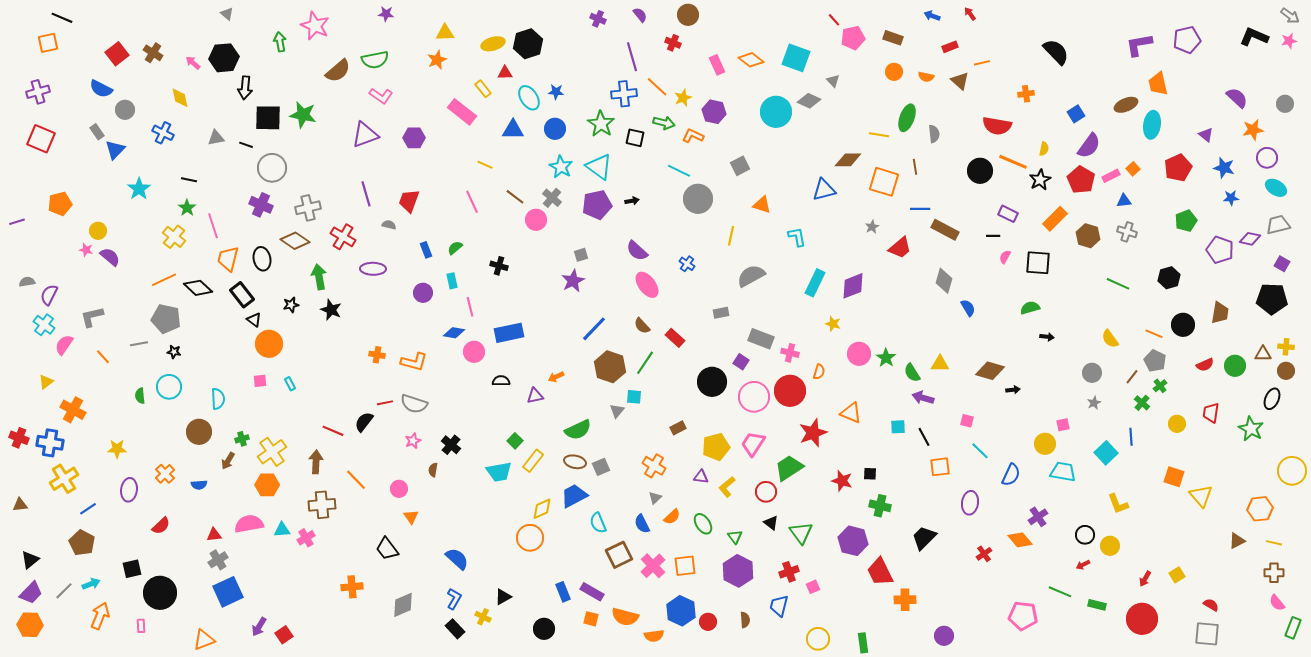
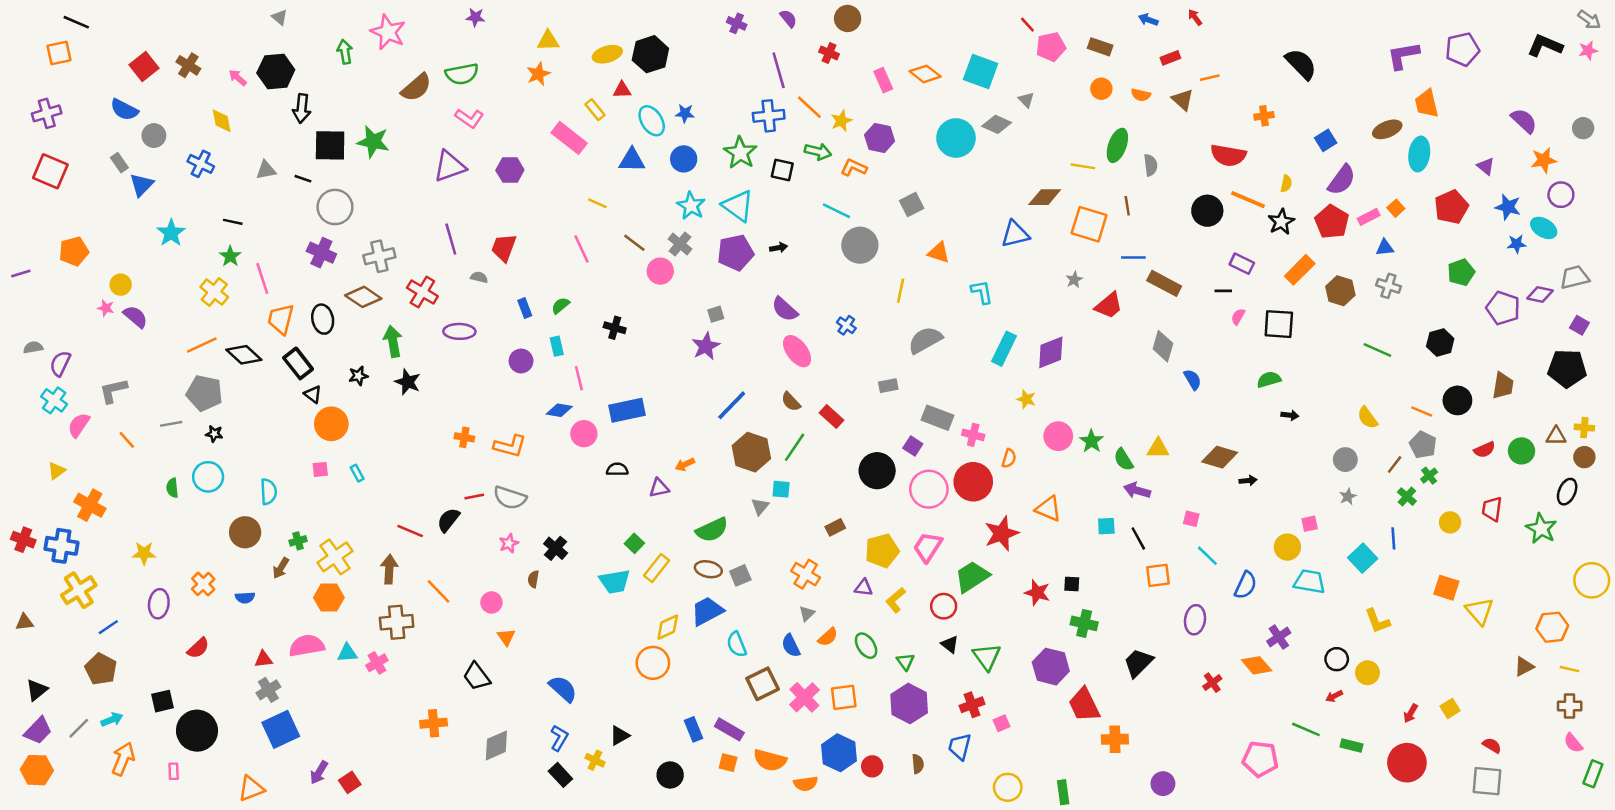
cyan ellipse: (1276, 188) -> (1544, 228), moved

